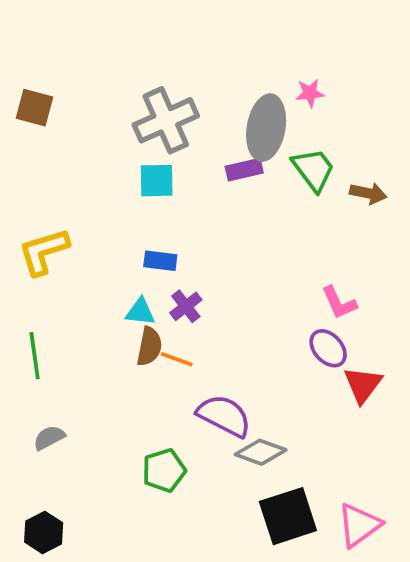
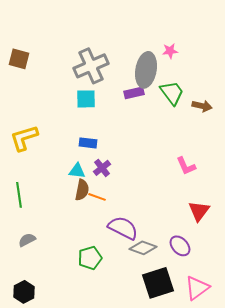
purple ellipse: (328, 348) -> (180, 246), moved

